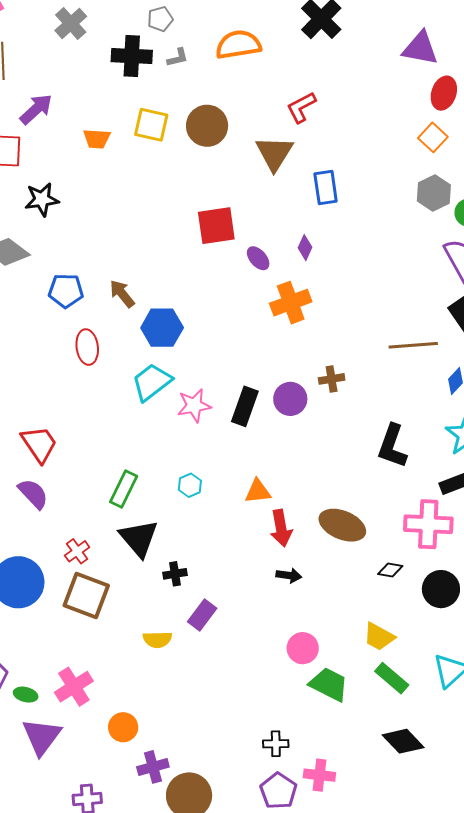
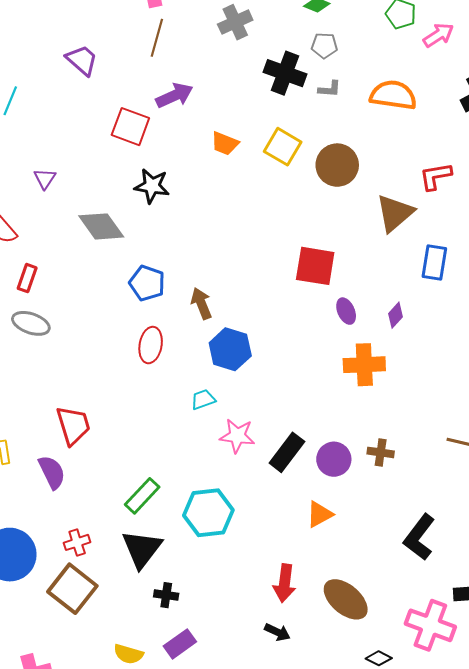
cyan trapezoid: (152, 382) -> (203, 400), size x0.6
cyan hexagon: (190, 485) -> (208, 513), size x2.0
orange triangle: (258, 491) -> (320, 514), moved, turned -40

